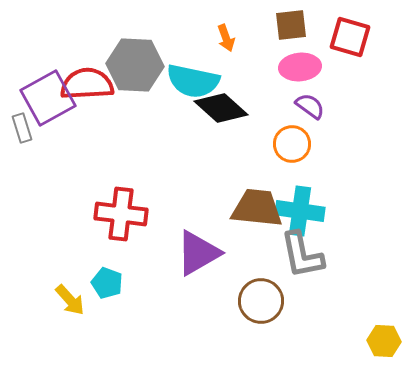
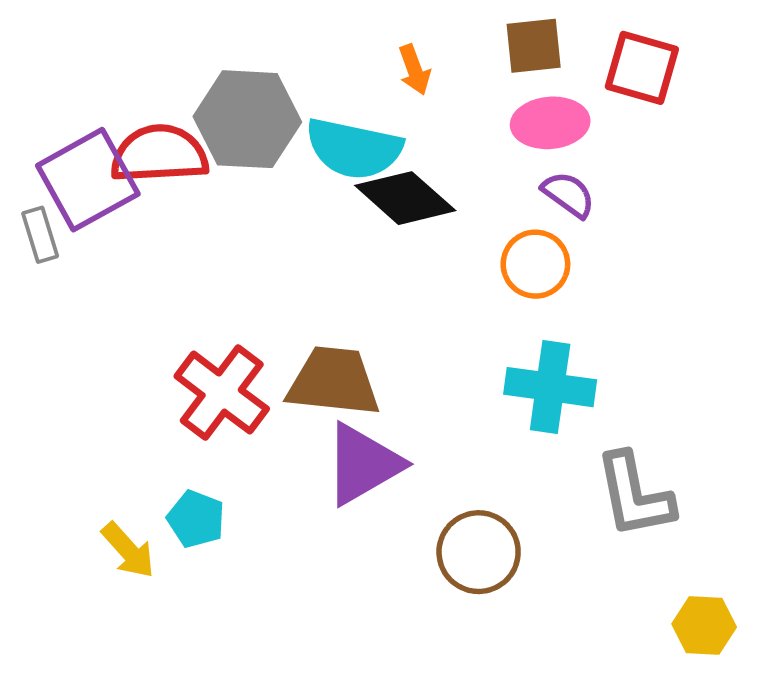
brown trapezoid: (257, 208) -> (334, 382), moved
red cross: (121, 214) -> (222, 393), turned 30
gray L-shape: (302, 255) -> (634, 495), moved

